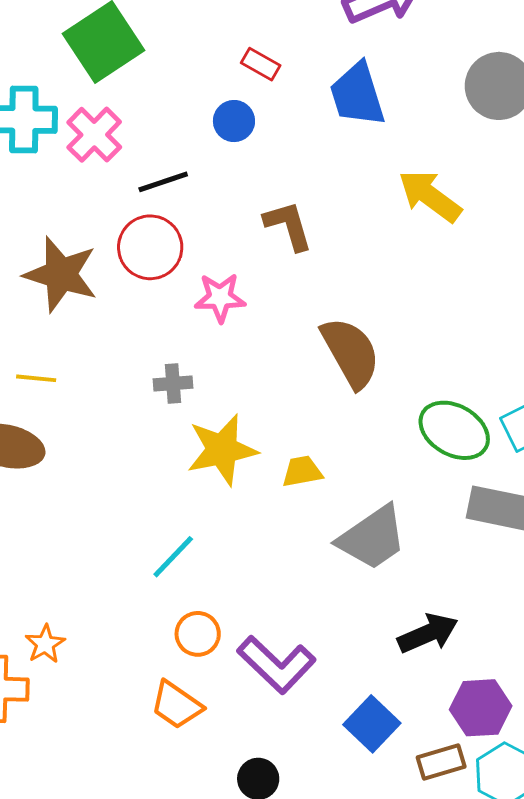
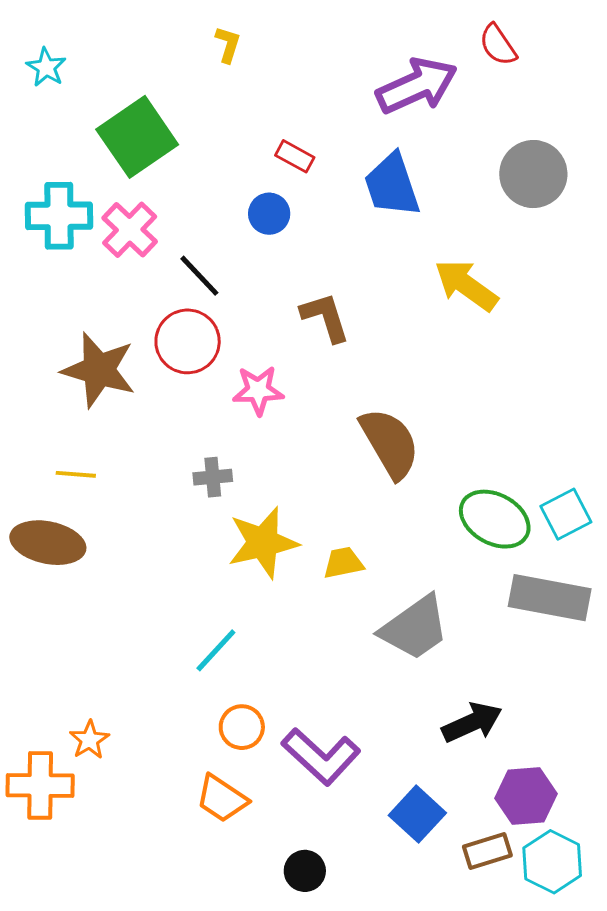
black line: (163, 182) -> (199, 276), turned 66

